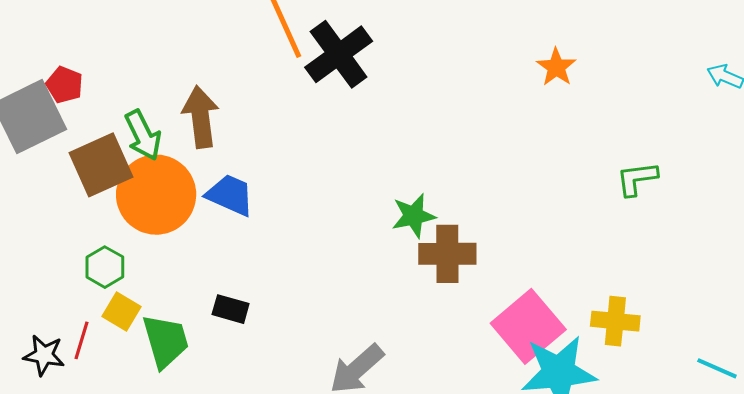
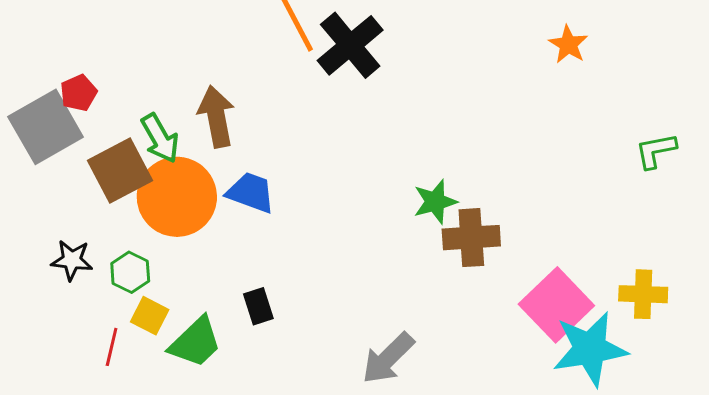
red pentagon: (65, 85) -> (79, 93), turned 30
black rectangle: (231, 309) -> (258, 306), turned 60
green trapezoid: (166, 341) -> (195, 342), turned 66
black star: (44, 355) -> (72, 260), moved

